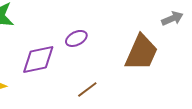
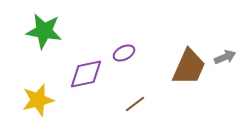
gray arrow: (172, 18) -> (225, 57), moved

